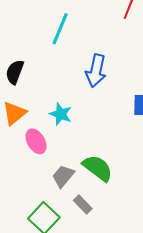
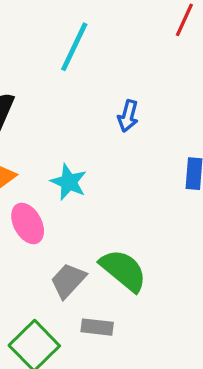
blue arrow: (96, 71) -> (128, 116), size x0.6
gray rectangle: (83, 204) -> (97, 327), turned -42

